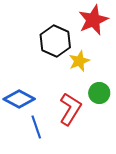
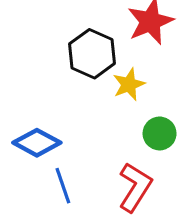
red L-shape: (70, 109) -> (135, 187), moved

